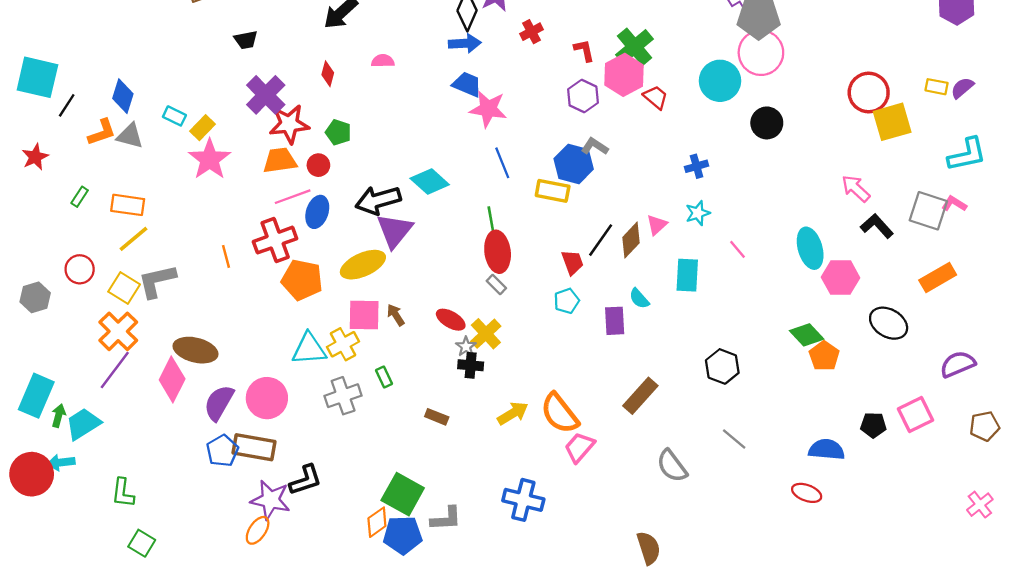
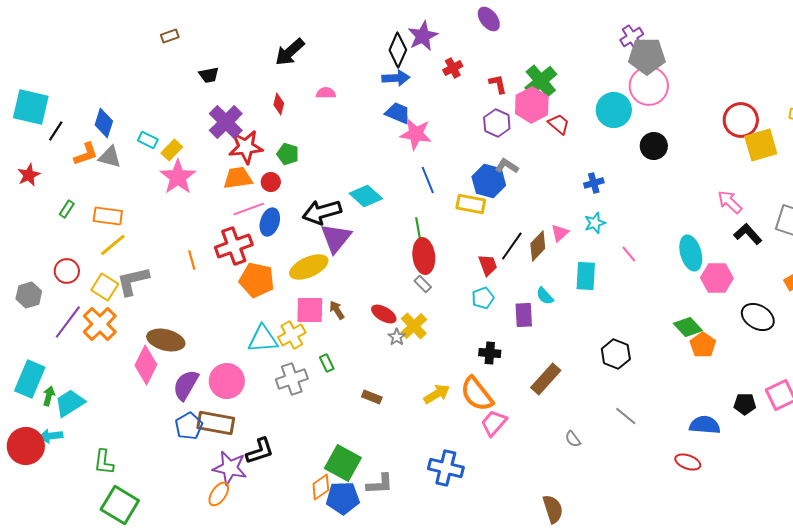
black cross: (471, 365) -> (490, 353), moved
purple line: (115, 370) -> (68, 322), moved
gray semicircle: (672, 466) -> (573, 439), size x0.6
green square: (142, 543) -> (120, 505), size x1.6

